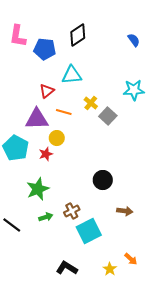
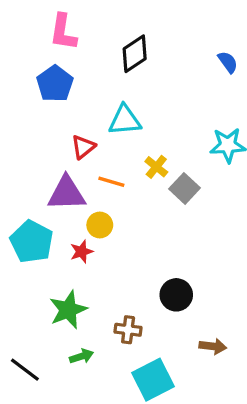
pink L-shape: (18, 36) -> (63, 32), moved
blue pentagon: (45, 49) -> (55, 84), moved, turned 30
brown cross: (72, 211) -> (128, 330), moved, turned 35

